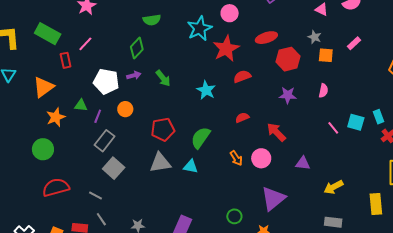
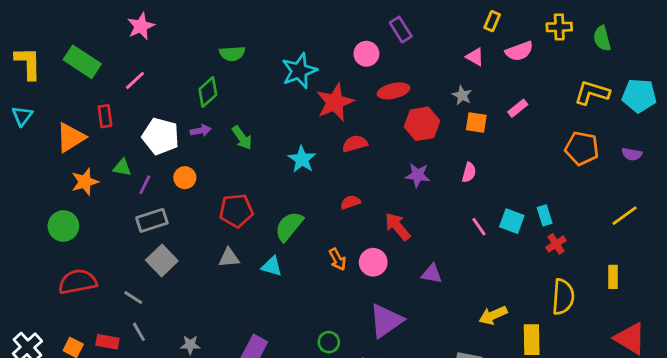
pink circle: (230, 13) -> (366, 54), moved
red rectangle: (66, 60) -> (105, 116), moved
gray rectangle: (105, 141) -> (152, 220), turned 30
gray triangle: (160, 163) -> (229, 258), size x0.7
yellow arrow: (334, 187) -> (493, 315), moved

